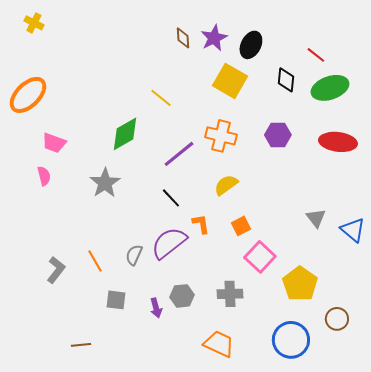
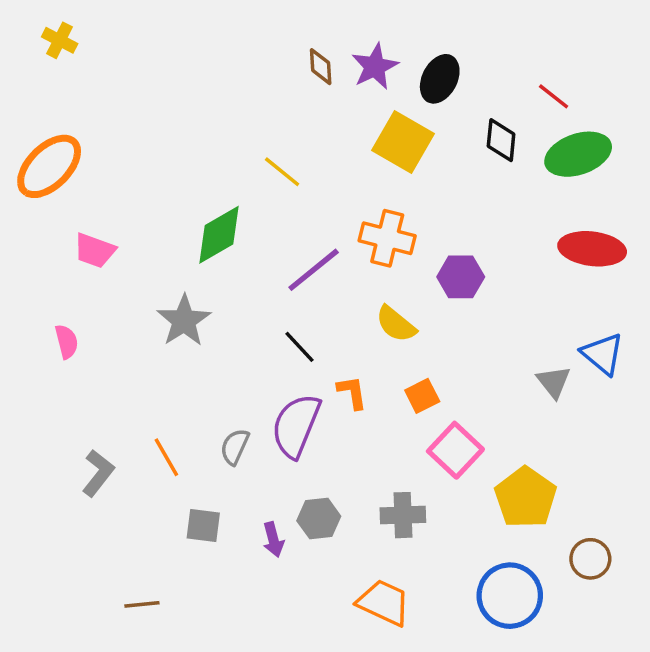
purple hexagon: (278, 135) -> (461, 277), moved
pink semicircle: (44, 176) -> (67, 342), moved
yellow semicircle: (226, 185) -> (396, 324), turned -105
blue triangle: (353, 230) -> (603, 354), moved
purple semicircle: (169, 243) -> (296, 426), turned -30

